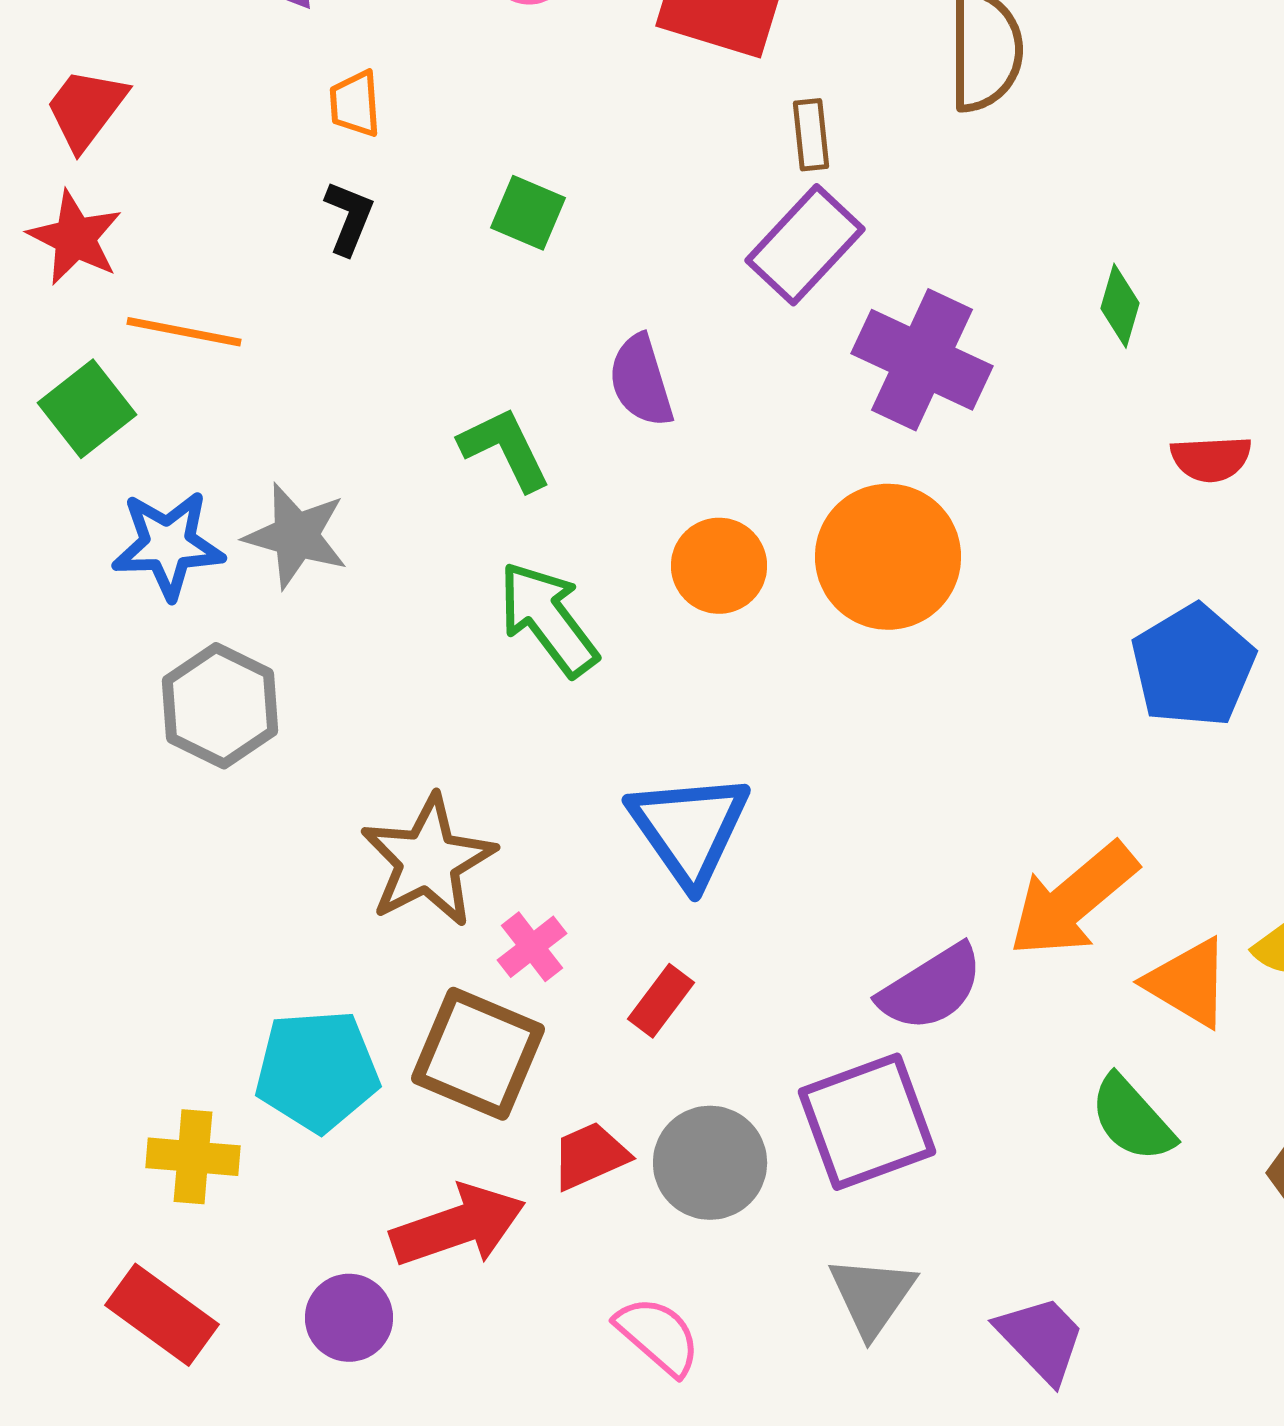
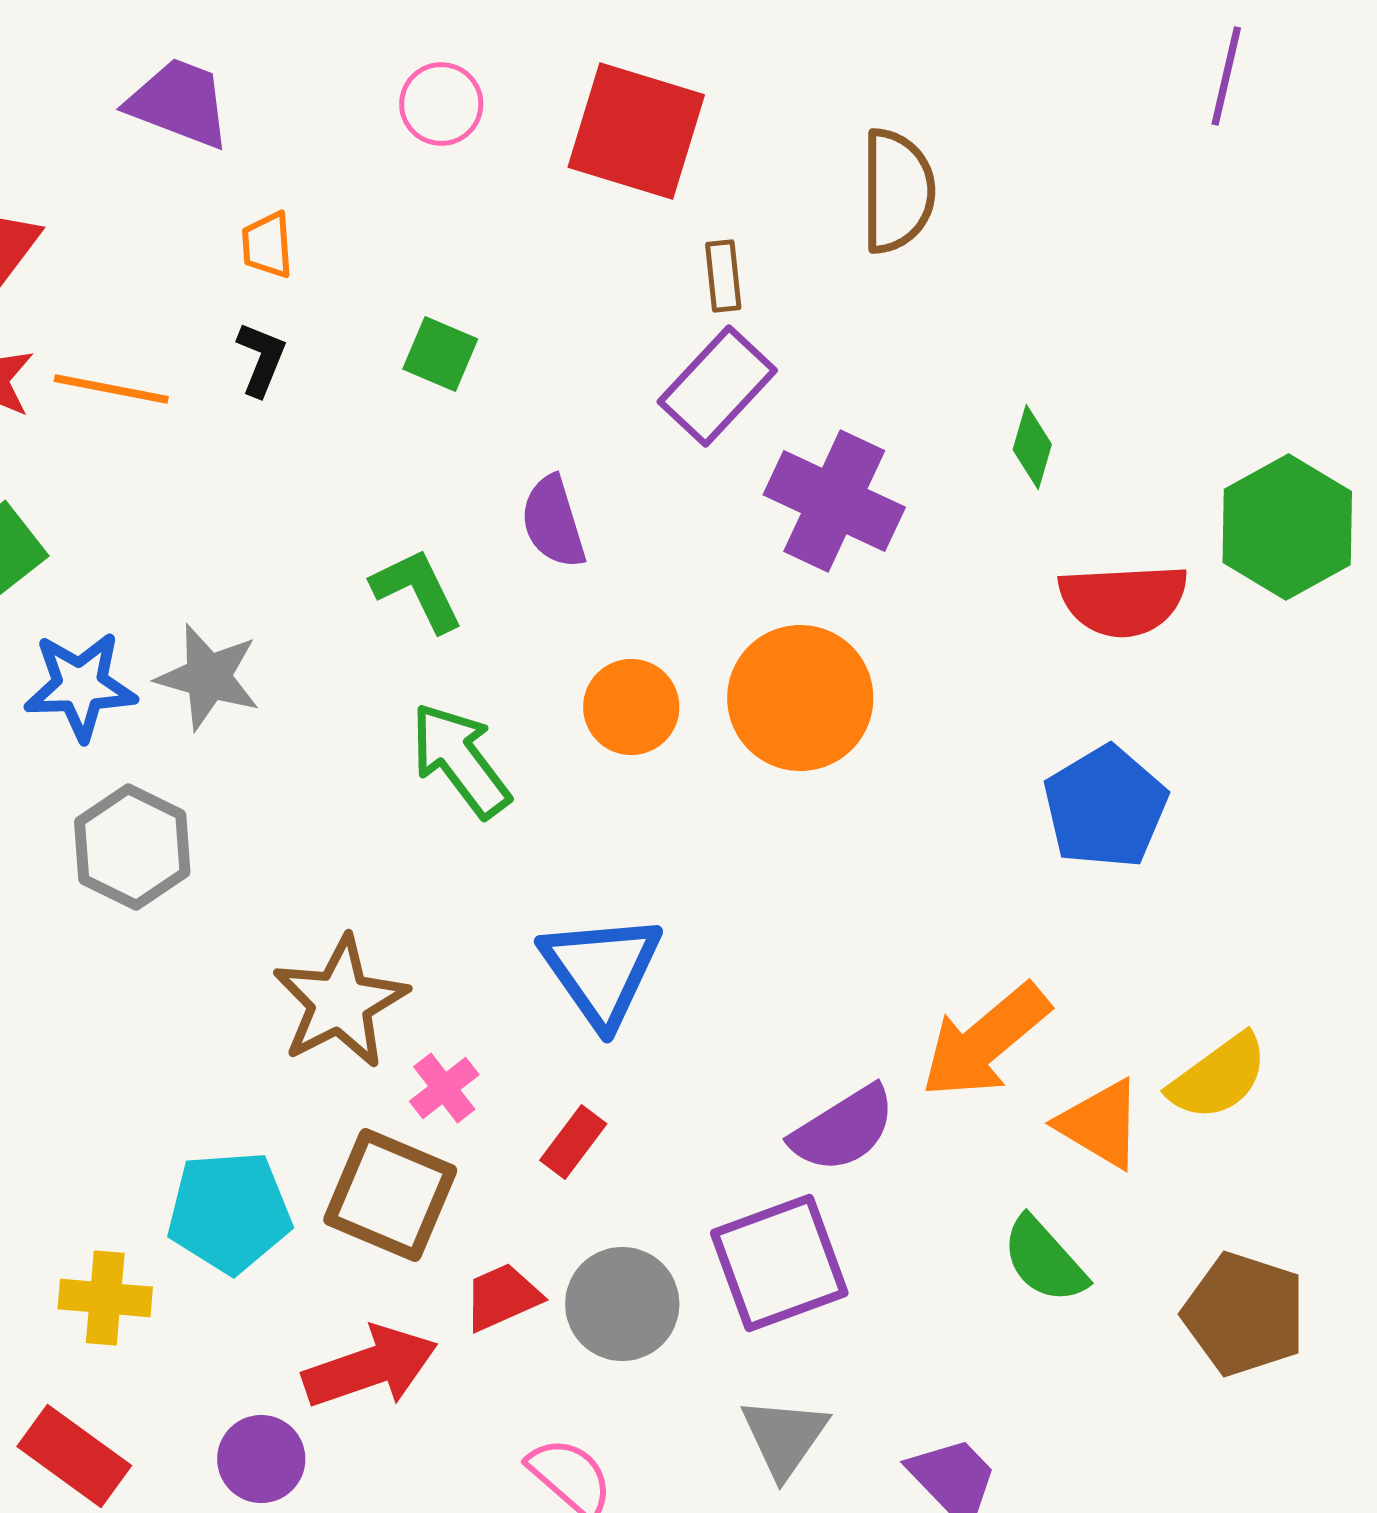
orange line: (184, 332) -> (111, 389), moved
red semicircle: (1211, 459) -> (1123, 600), size x1.6

